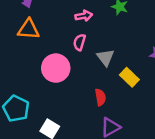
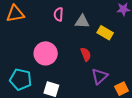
gray triangle: (105, 57) -> (82, 21), turned -35
pink circle: (56, 68) -> (46, 53), moved

